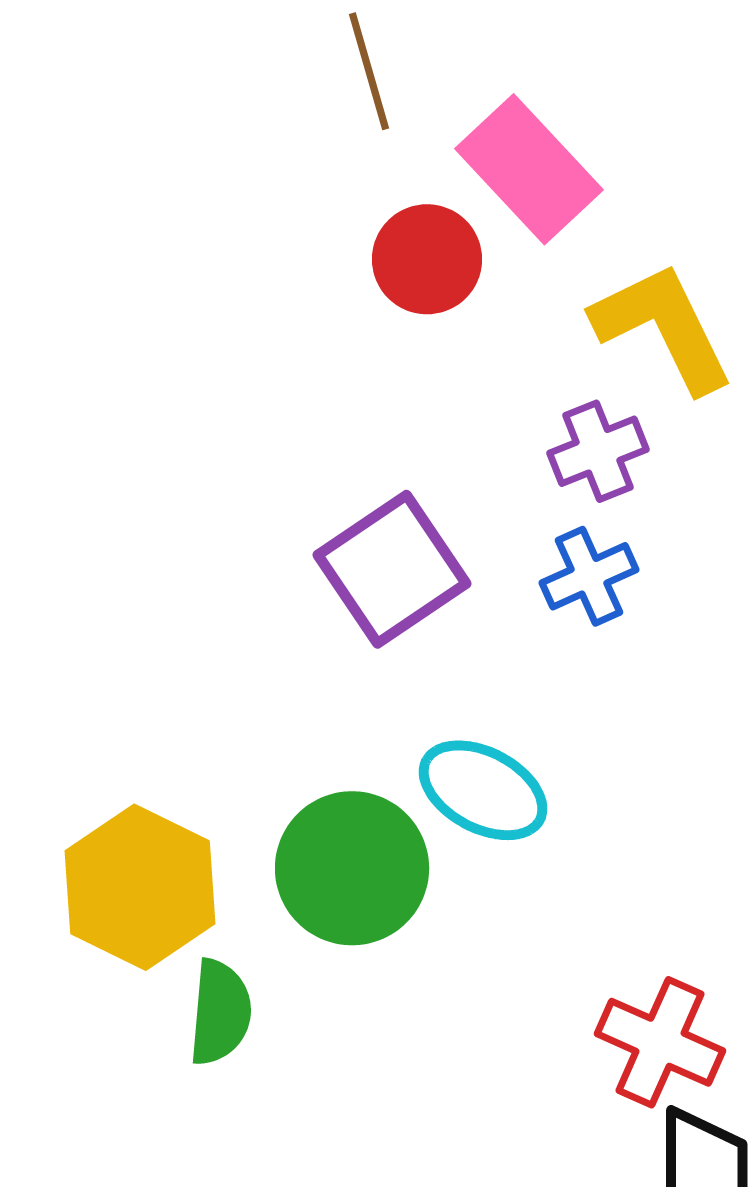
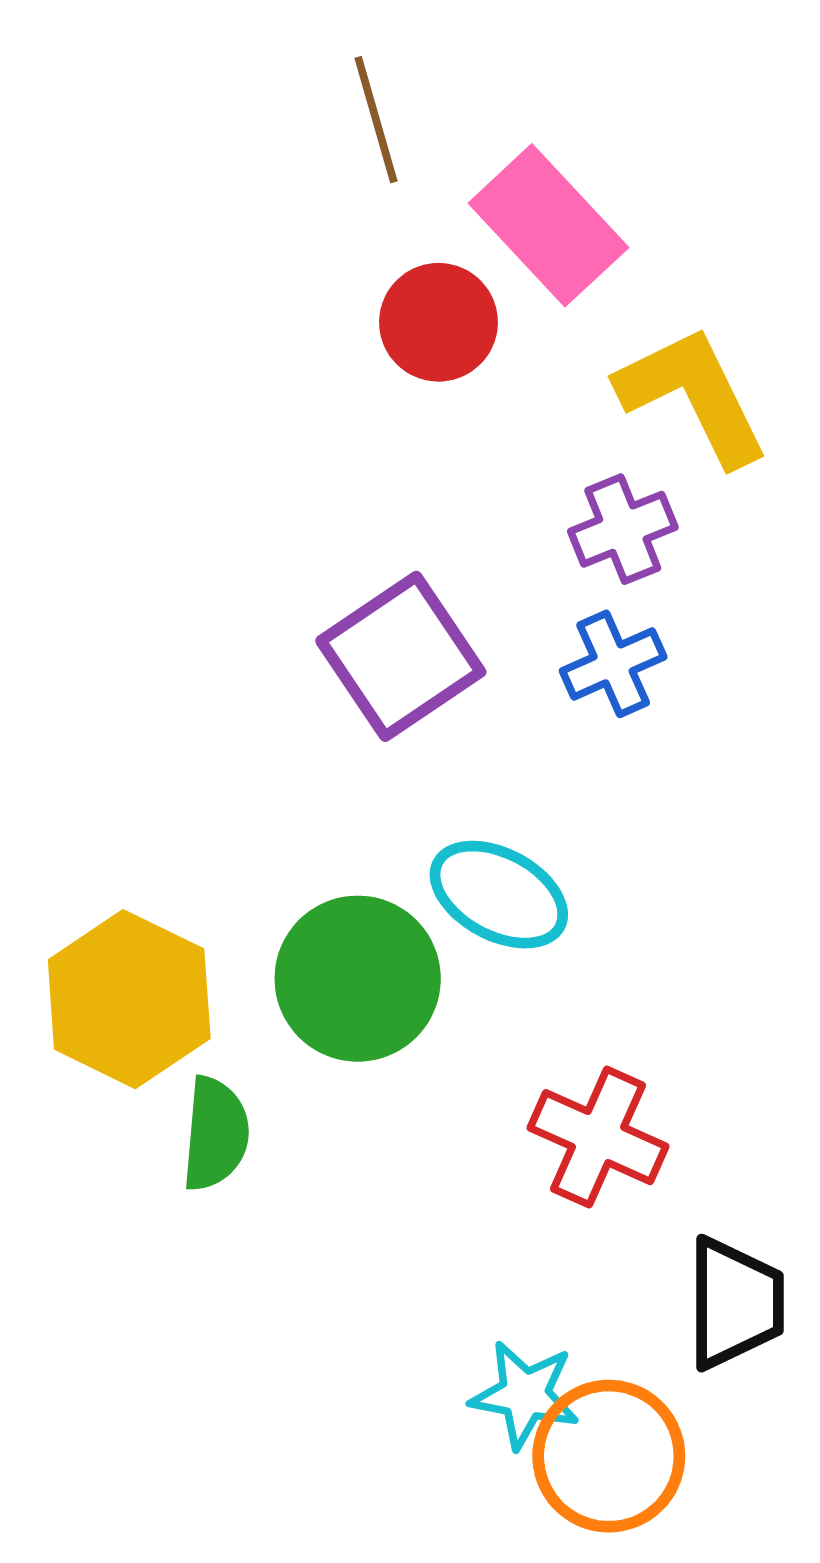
red cross: (660, 1042) -> (598, 1137), moved

